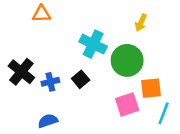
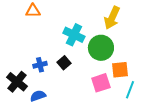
yellow arrow: (141, 23) -> (112, 18), size x1.6
black cross: (21, 72) -> (17, 82), moved

